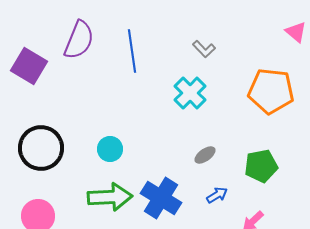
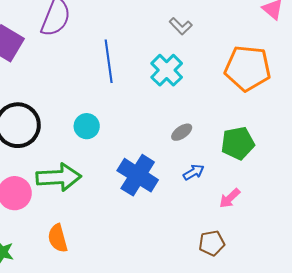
blue line: (132, 51) -> (109, 61), moved
green arrow: (110, 197) -> (59, 177), moved

